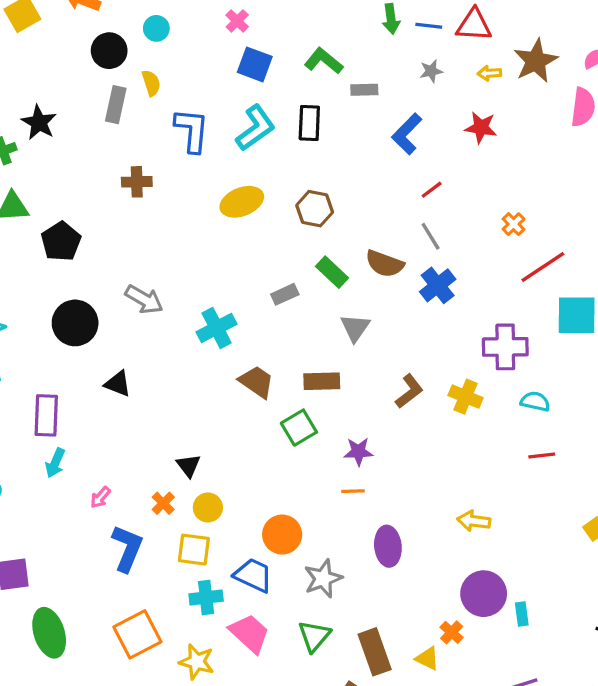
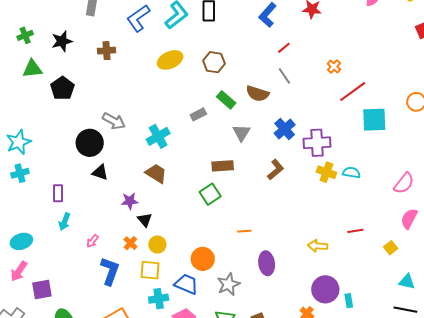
black star: (39, 122) -> (62, 41), moved, turned 30
blue L-shape: (192, 130) -> (138, 18), turned -128
blue cross: (438, 285) -> (285, 129), moved
black circle: (75, 323) -> (90, 143), moved
purple cross: (505, 347) -> (317, 143), moved
brown trapezoid: (257, 382) -> (156, 173), moved
yellow cross: (466, 397) -> (326, 172), moved
purple rectangle: (46, 415) -> (58, 193), size x0.7
purple star: (358, 452) -> (130, 201), moved
red line: (542, 456) -> (355, 231), moved

